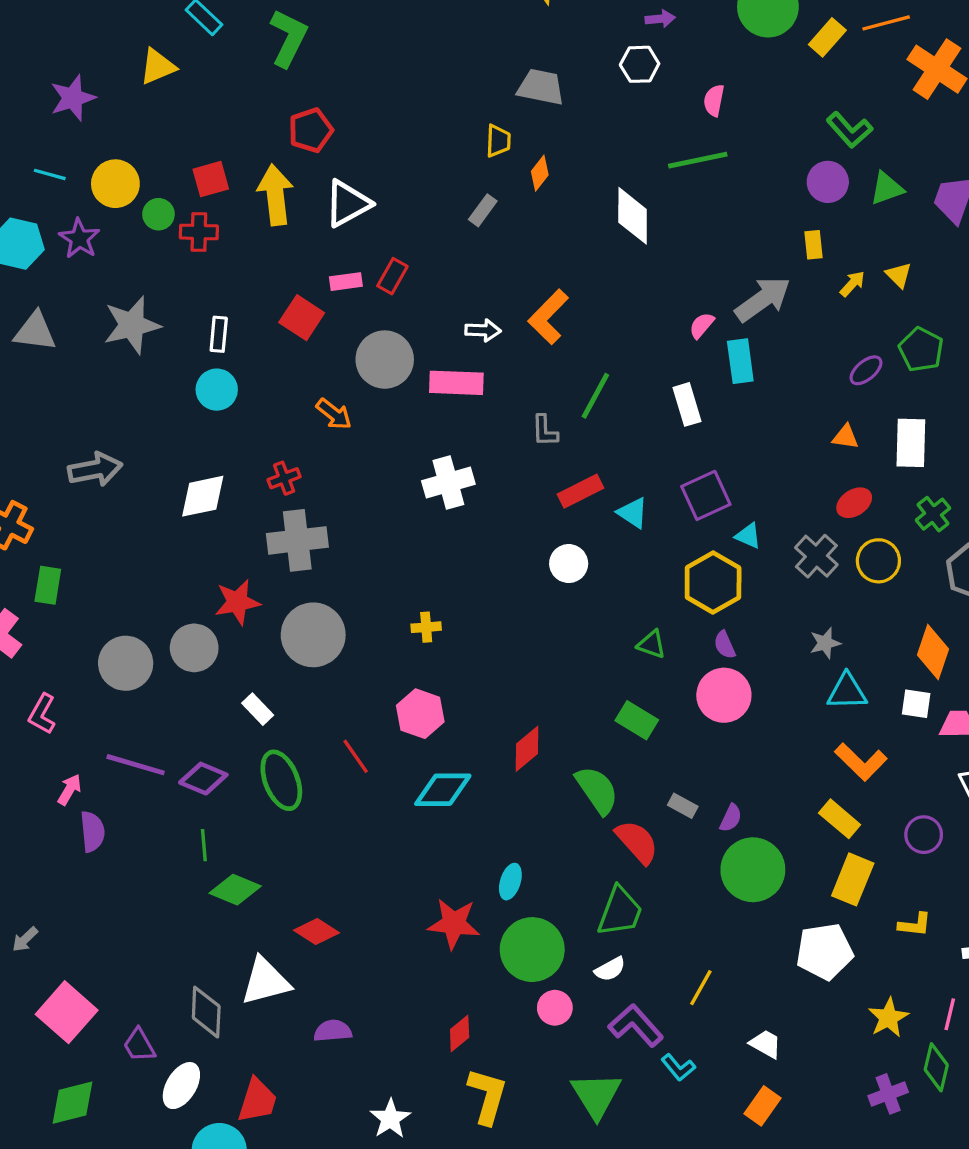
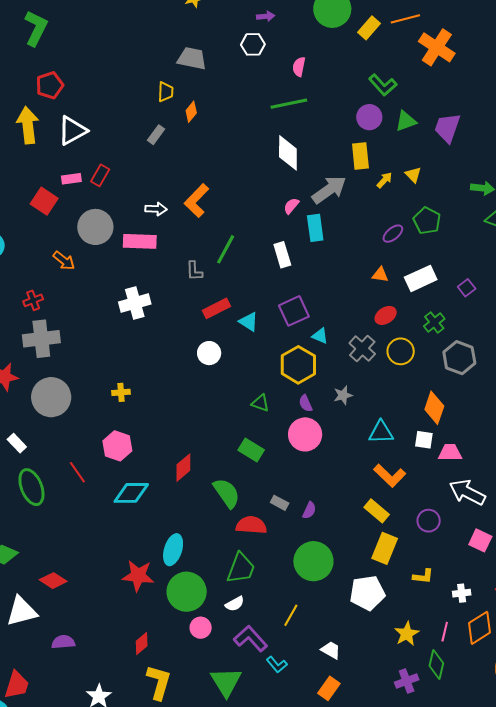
white diamond: (633, 216) -> (288, 153), moved
yellow rectangle: (813, 245) -> (360, 156), size x1.5
white rectangle: (911, 443) -> (421, 278), turned 64
gray star: (825, 643) -> (343, 395), moved
red semicircle: (637, 842) -> (251, 525), turned -44
green circle: (753, 870) -> (313, 561), moved
cyan ellipse: (510, 882) -> (173, 550), size x1.4

